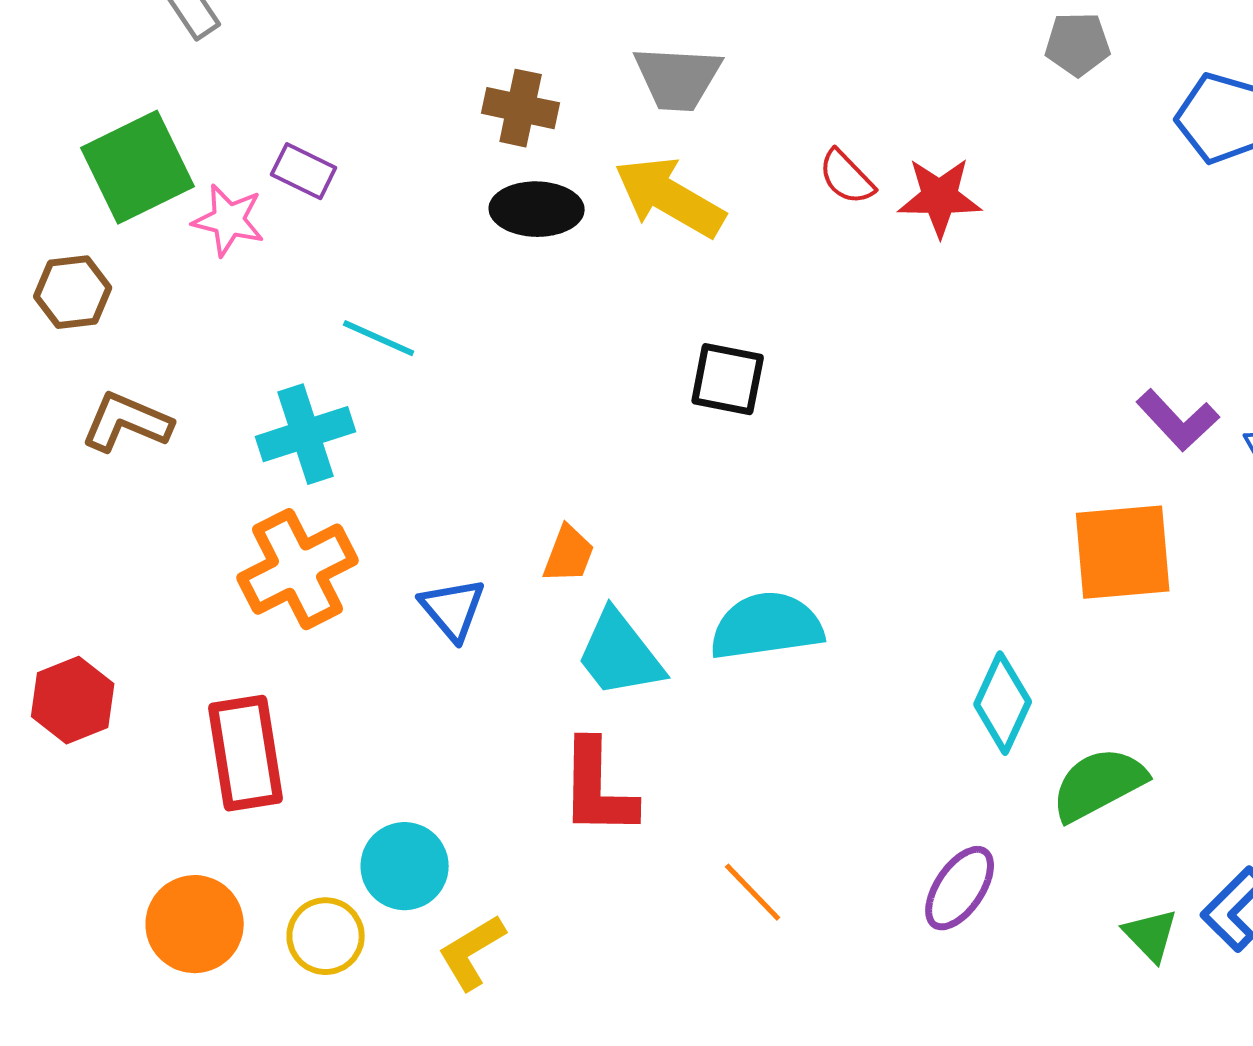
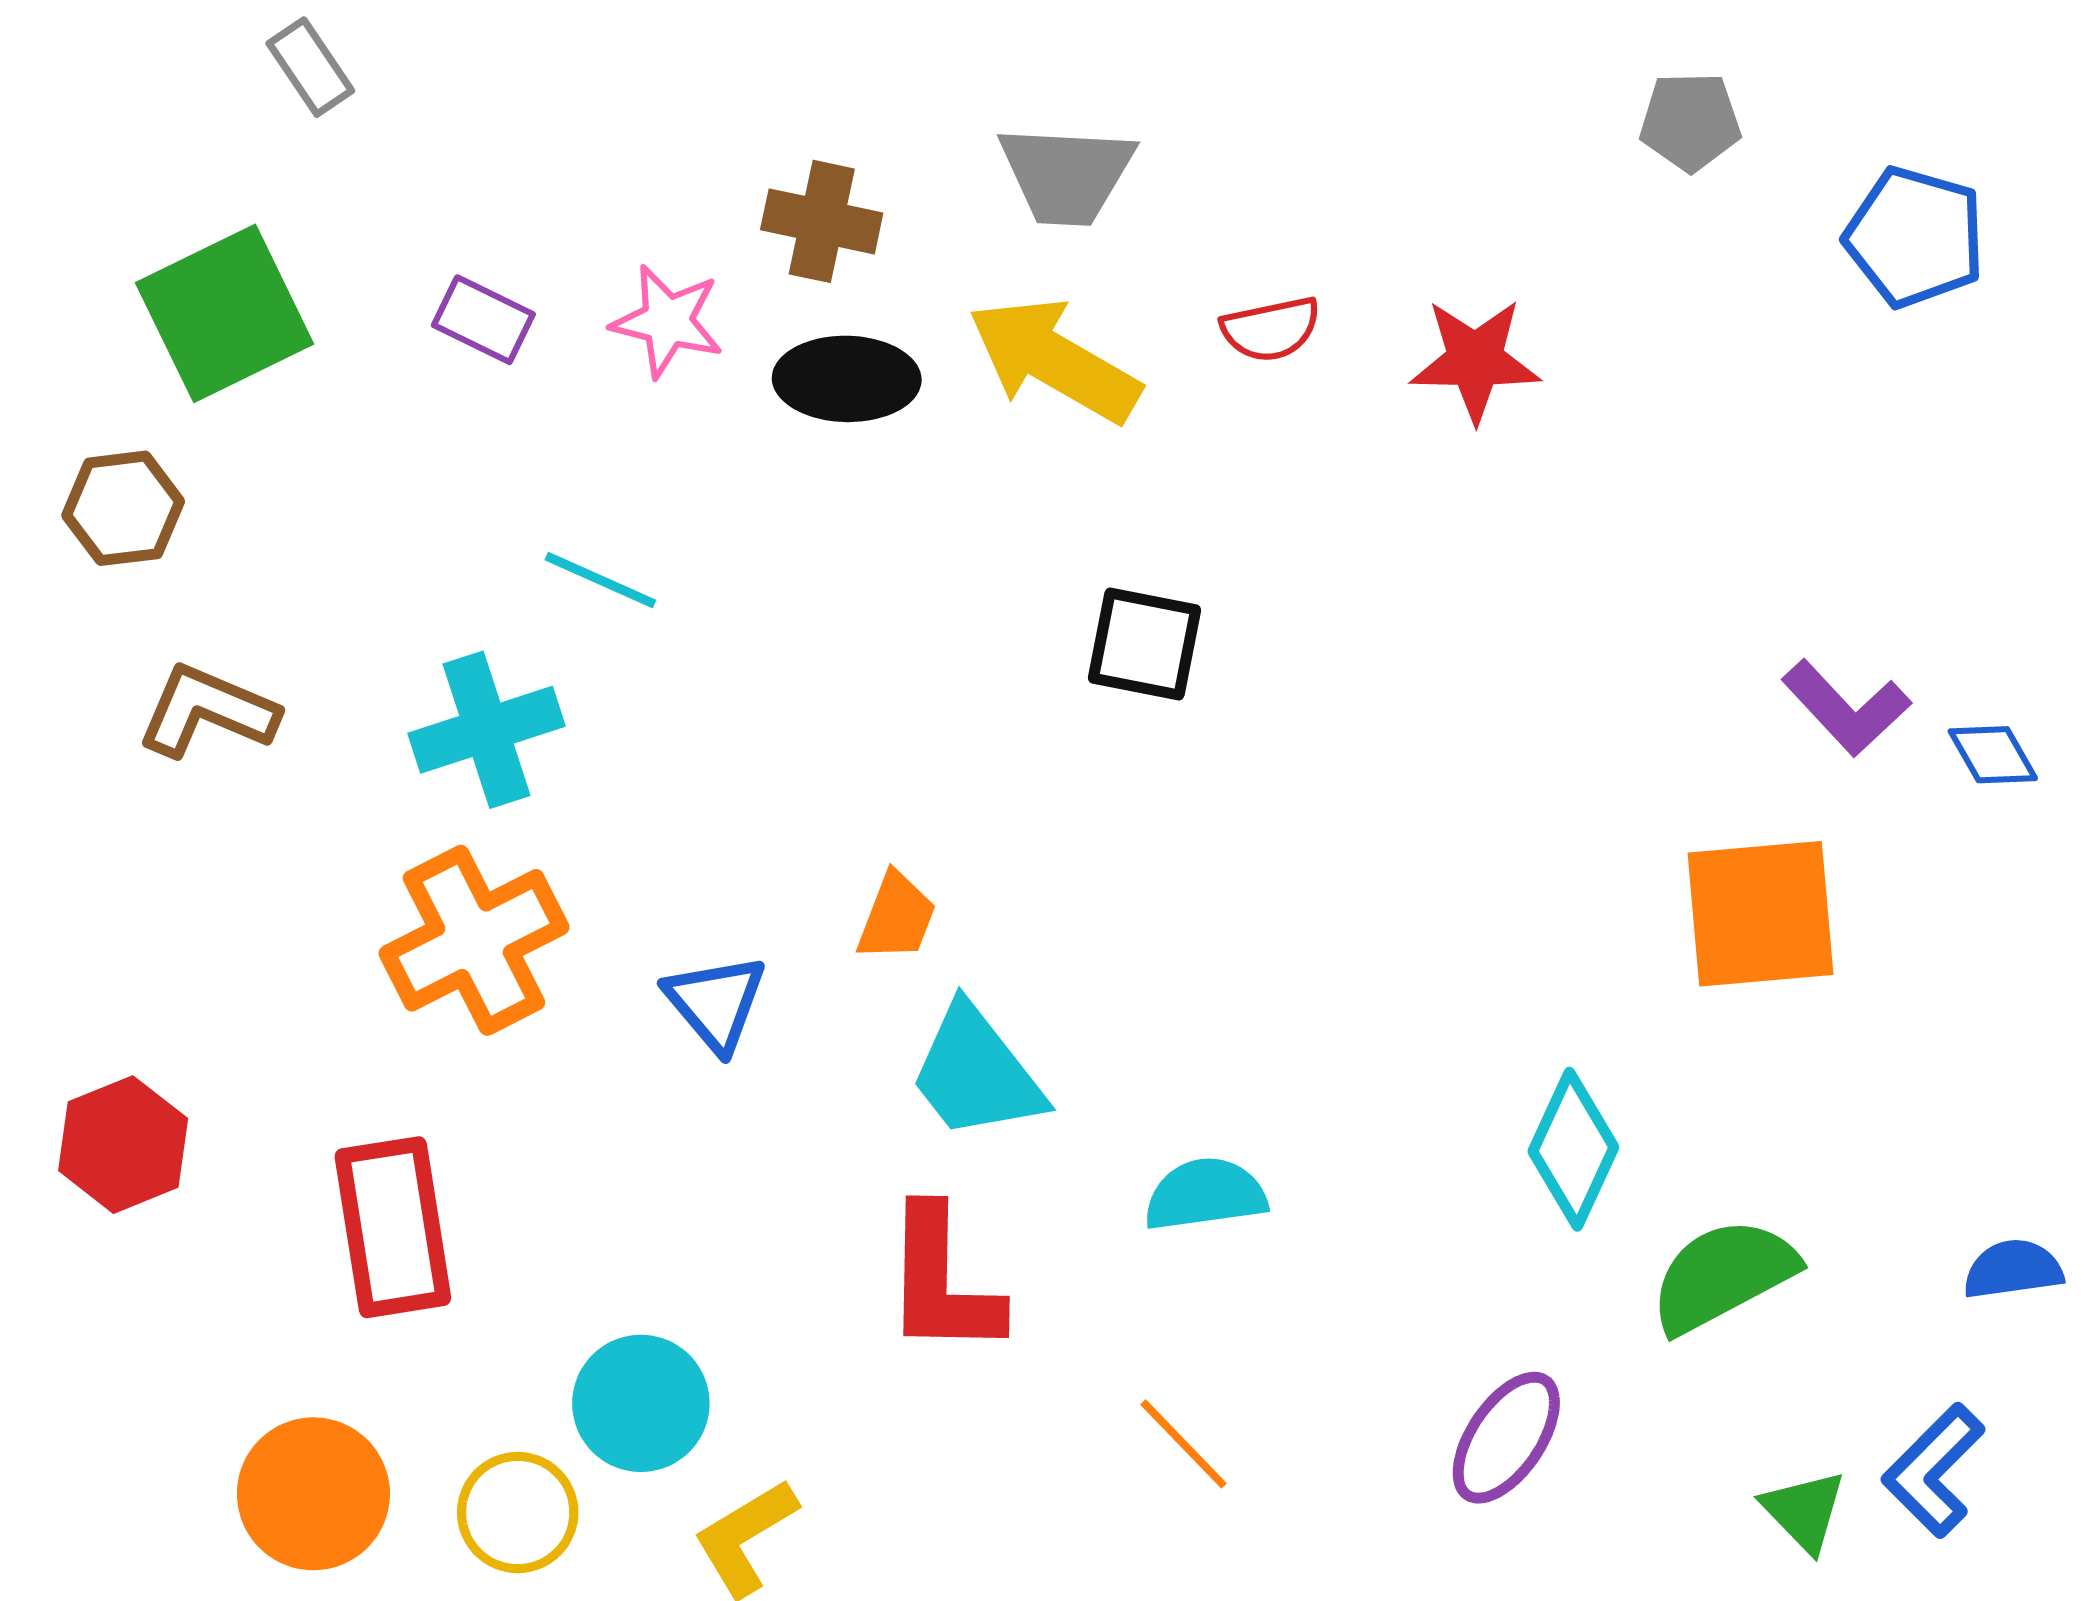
red semicircle: (847, 177) -> (1271, 329), moved, turned -58
pink star: (229, 220) -> (667, 321), moved
cyan semicircle: (767, 626) -> (1205, 1194), moved, size x0.7

